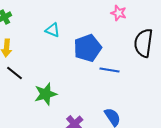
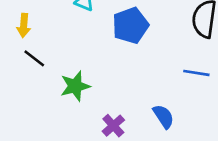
blue line: (110, 70) -> (196, 73), moved

